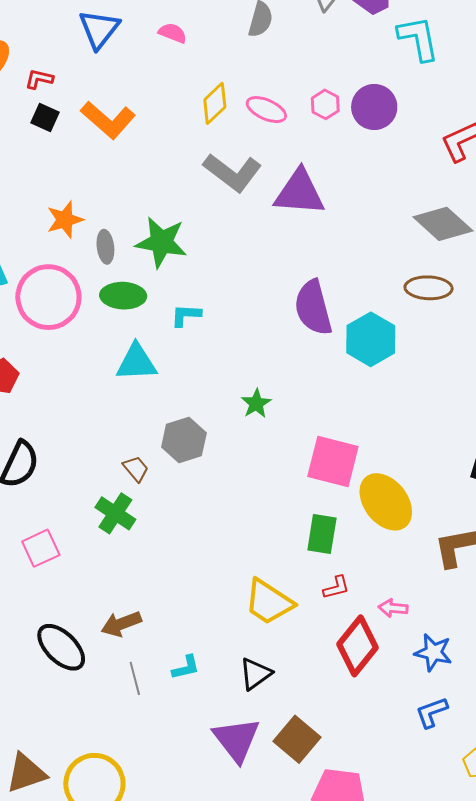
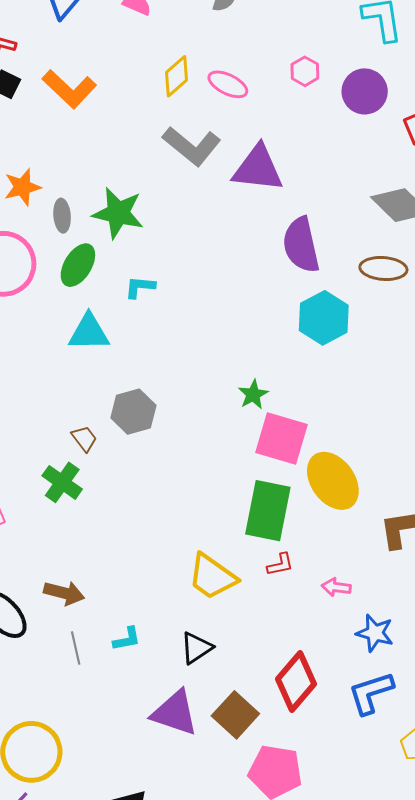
pink hexagon: (325, 104) -> (305, 71), moved
purple circle: (374, 107) -> (365, 91), moved
green ellipse: (123, 296) -> (78, 265), turned -63
purple semicircle: (313, 308) -> (301, 245), moved
green star: (256, 404) -> (253, 395), moved
green rectangle: (322, 534) -> (268, 511), size x1.5
brown arrow: (121, 624) -> (64, 593), turned -147
red diamond: (357, 646) -> (296, 682), moved
blue L-shape: (432, 712) -> (371, 693), size x1.4
purple triangle: (236, 740) -> (175, 713), turned -36

